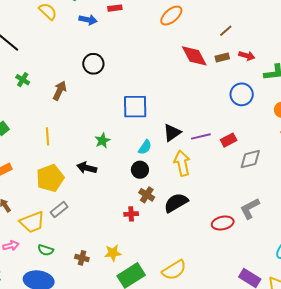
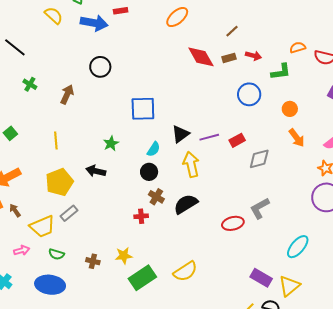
blue arrow: (88, 20) -> (94, 23), size x1.5

